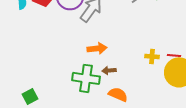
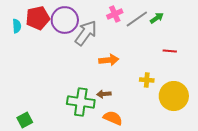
orange arrow: (97, 48) -> (109, 60), moved
red line: (174, 55) -> (170, 51), moved

